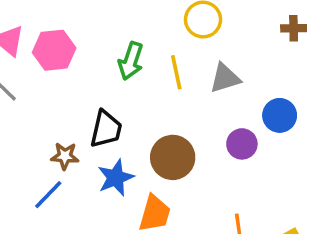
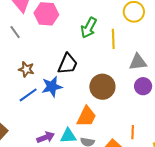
gray triangle: (225, 78) -> (138, 62), moved
brown star: (65, 156) -> (26, 69), moved
blue star: (116, 178) -> (52, 87), moved

